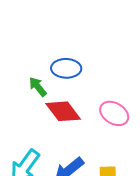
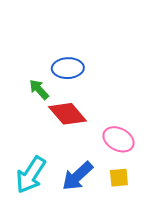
pink ellipse: (114, 113) -> (118, 139), moved

